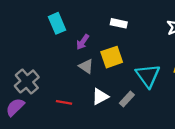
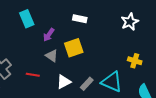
cyan triangle: (148, 76) -> (112, 82), moved, turned -30
red line: (64, 102) -> (33, 75), moved

